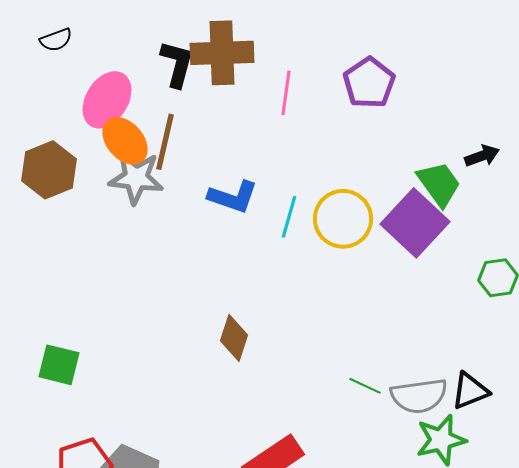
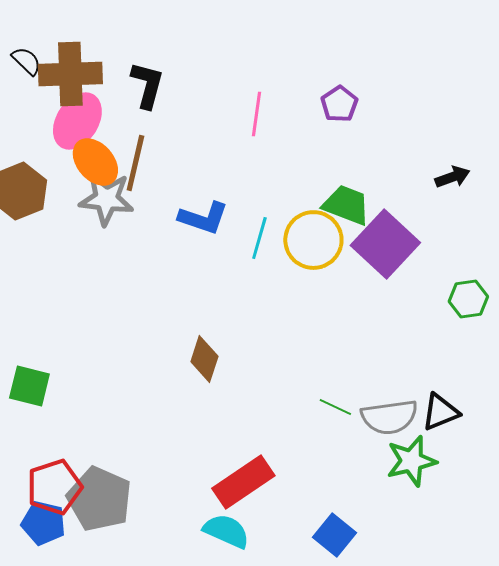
black semicircle: (56, 40) -> (26, 61), turned -116
brown cross: (222, 53) -> (70, 74), moved
purple pentagon: (369, 83) -> (339, 104), size x0.7
green trapezoid: (439, 184) -> (346, 205), moved, turned -33

